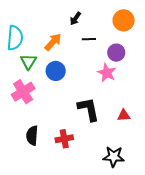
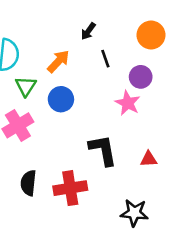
black line: (89, 39) -> (105, 59), turned 72
red cross: (64, 139) -> (70, 188), size x1.4

